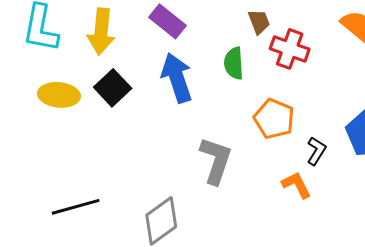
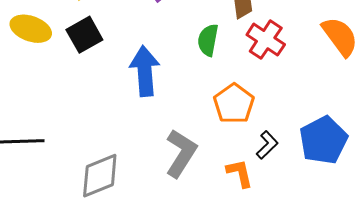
blue arrow: (177, 78) -> (145, 71), moved
gray L-shape: (216, 160) -> (181, 153), moved

